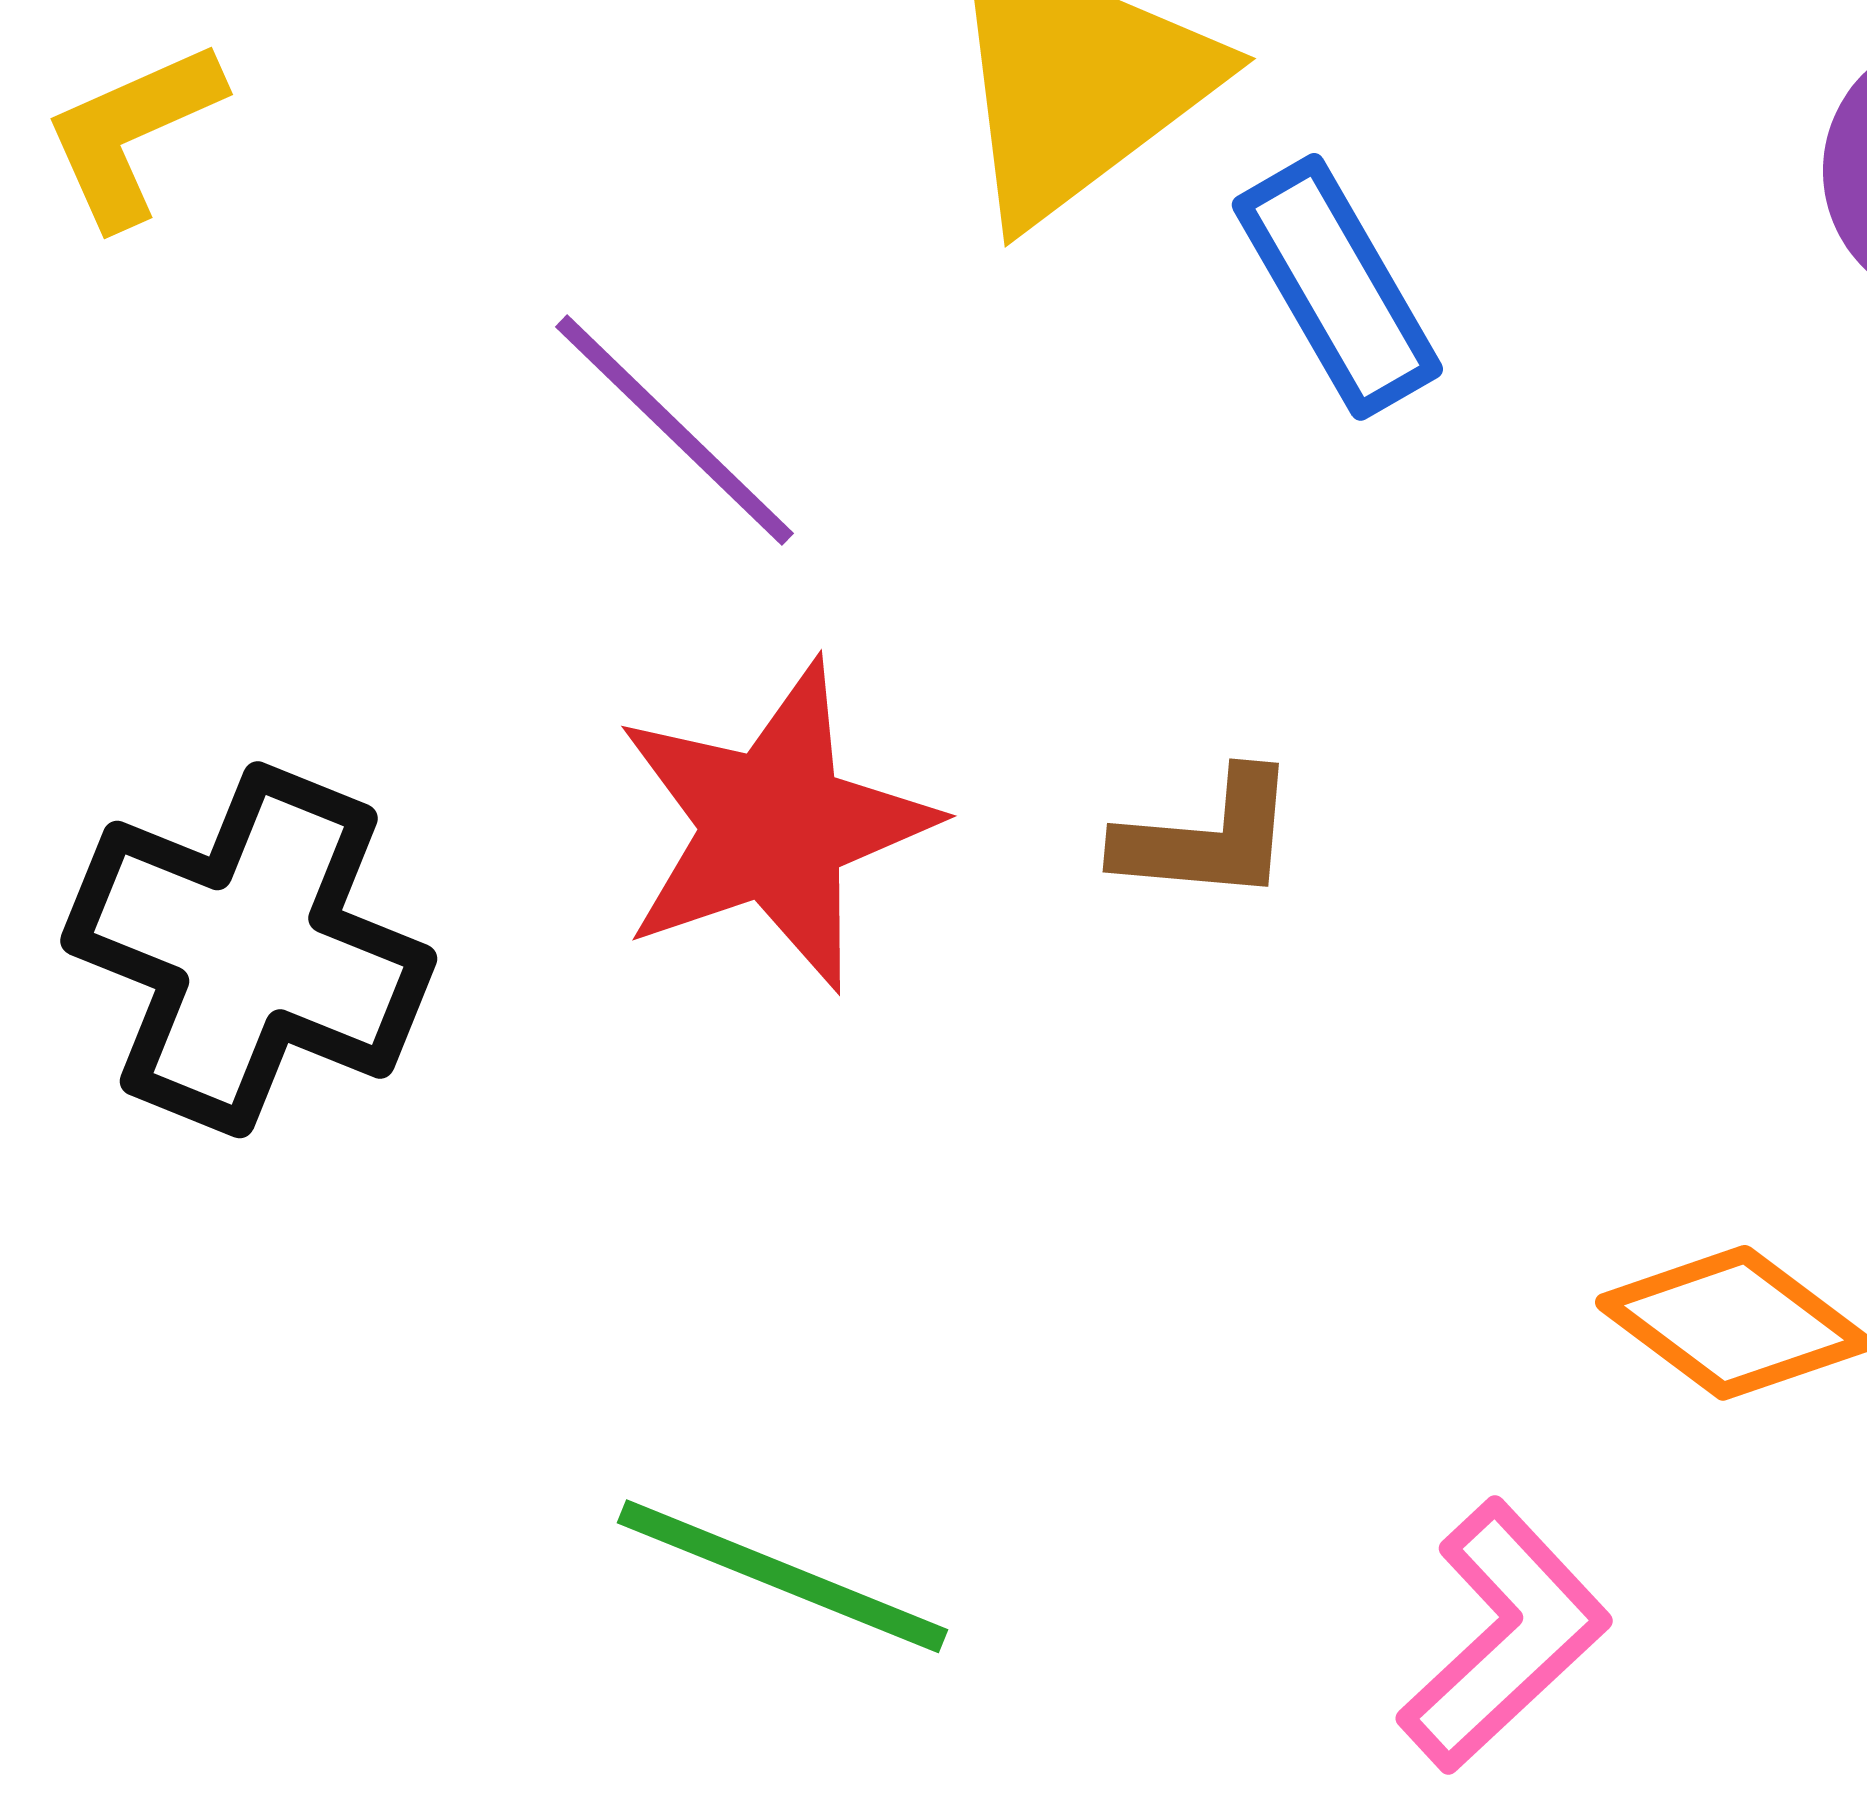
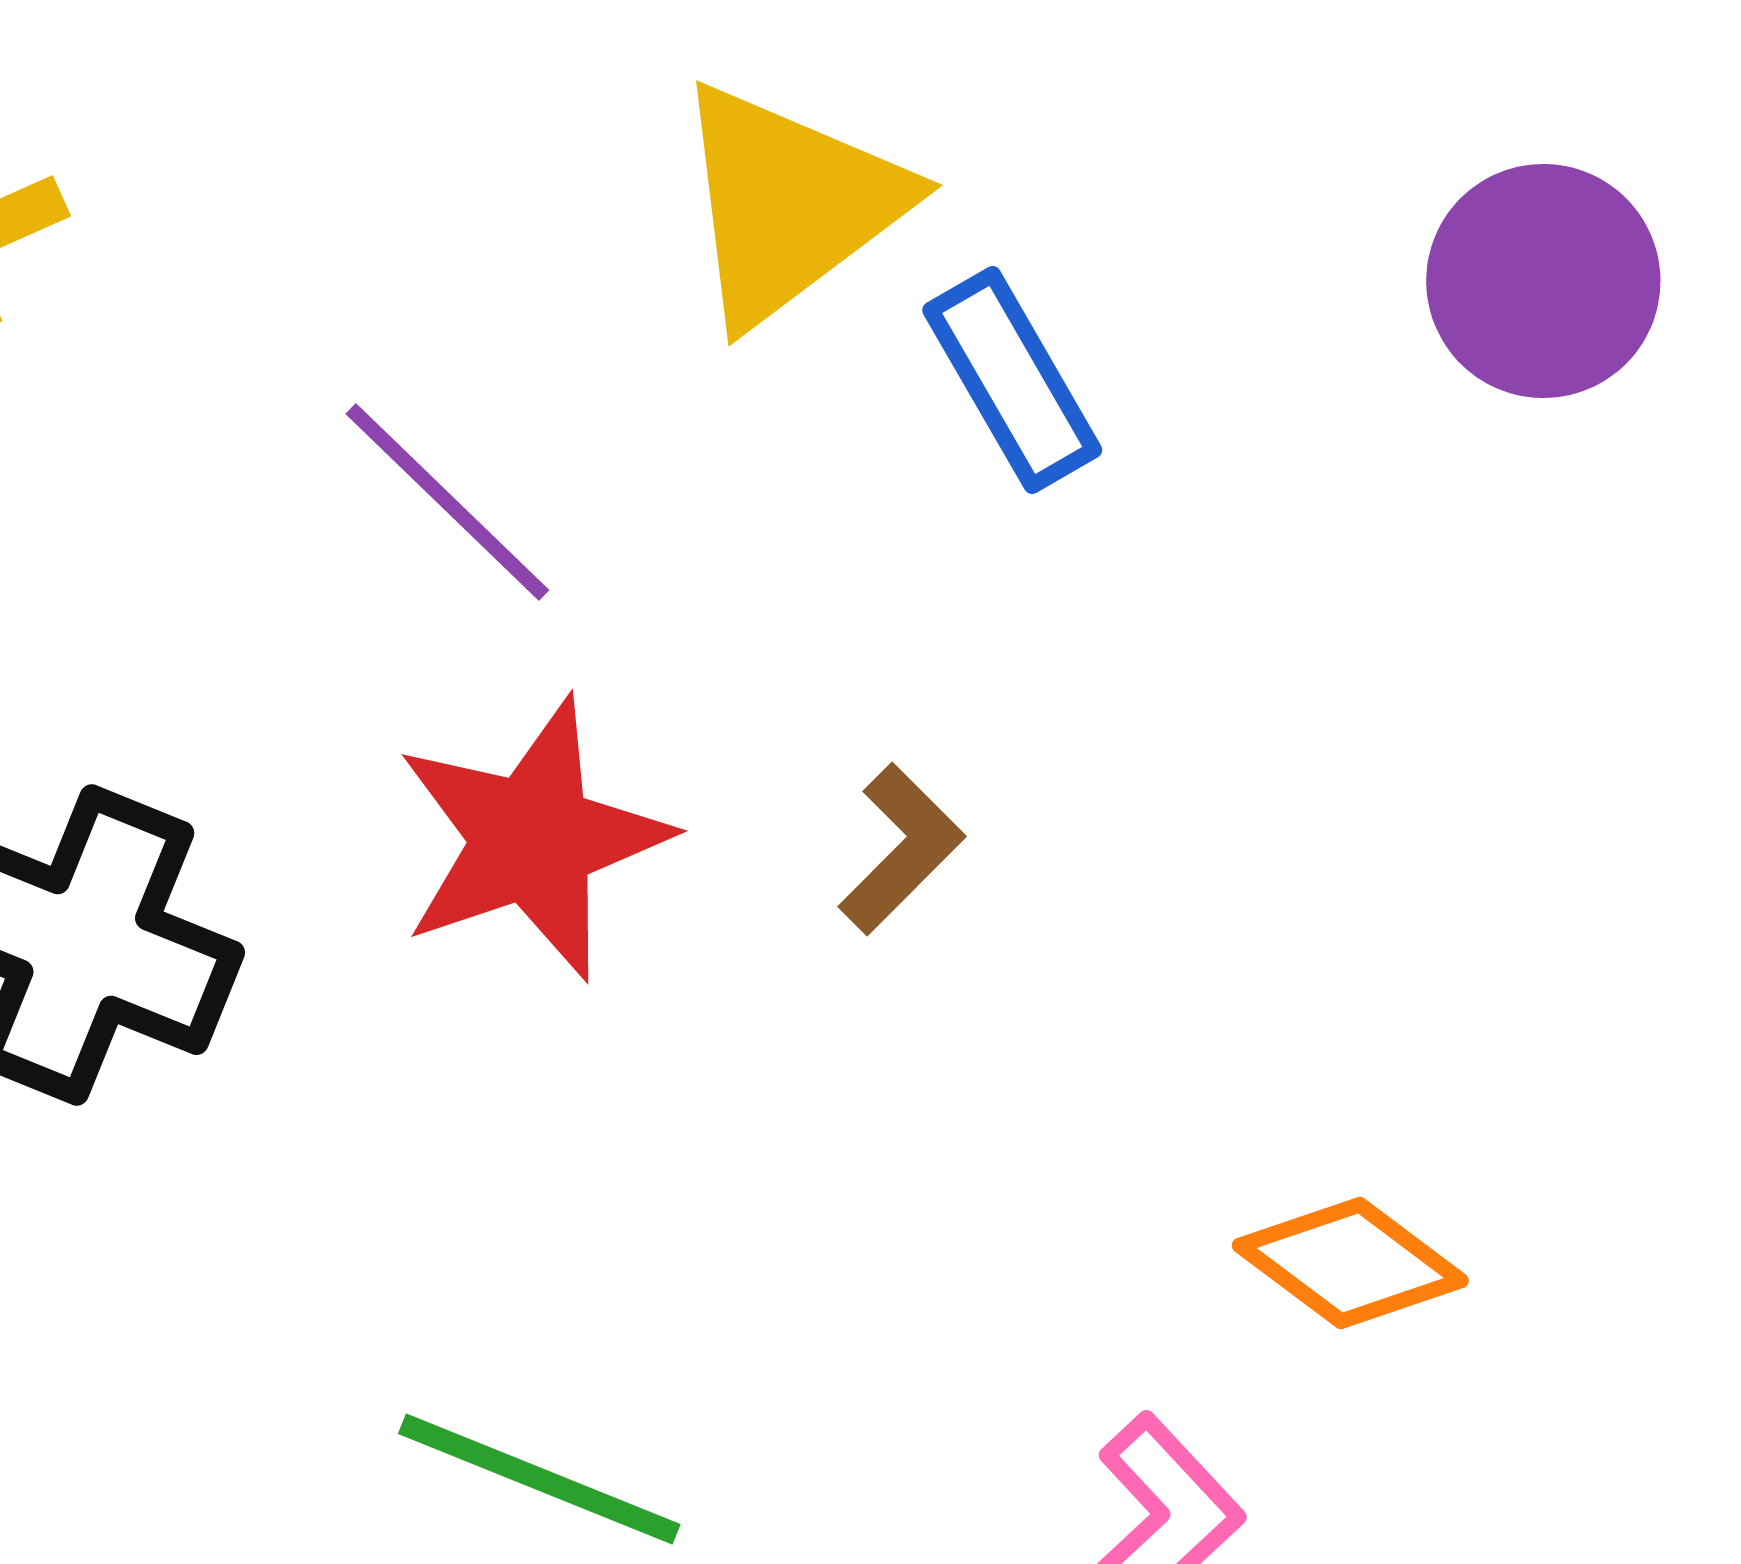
brown L-shape: (1207, 837) -> (901, 849), turned -50

